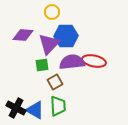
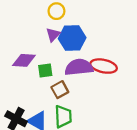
purple diamond: (23, 35) -> (24, 60), moved
purple triangle: (49, 44) -> (53, 35), moved, size x0.6

